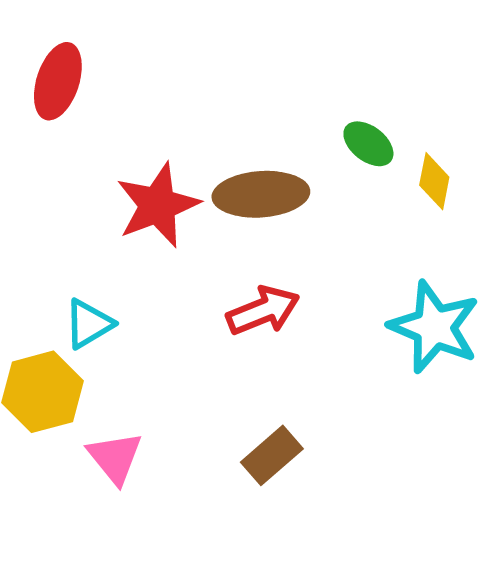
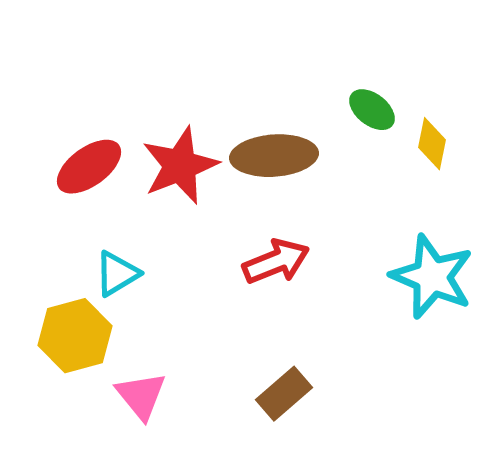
red ellipse: (58, 81) -> (89, 167), moved, turned 36

